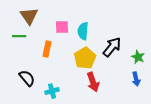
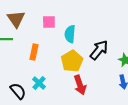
pink square: (62, 27) -> (49, 22), moved
black semicircle: (27, 78) -> (18, 91), moved
cyan cross: (52, 91) -> (39, 83), moved, turned -32

